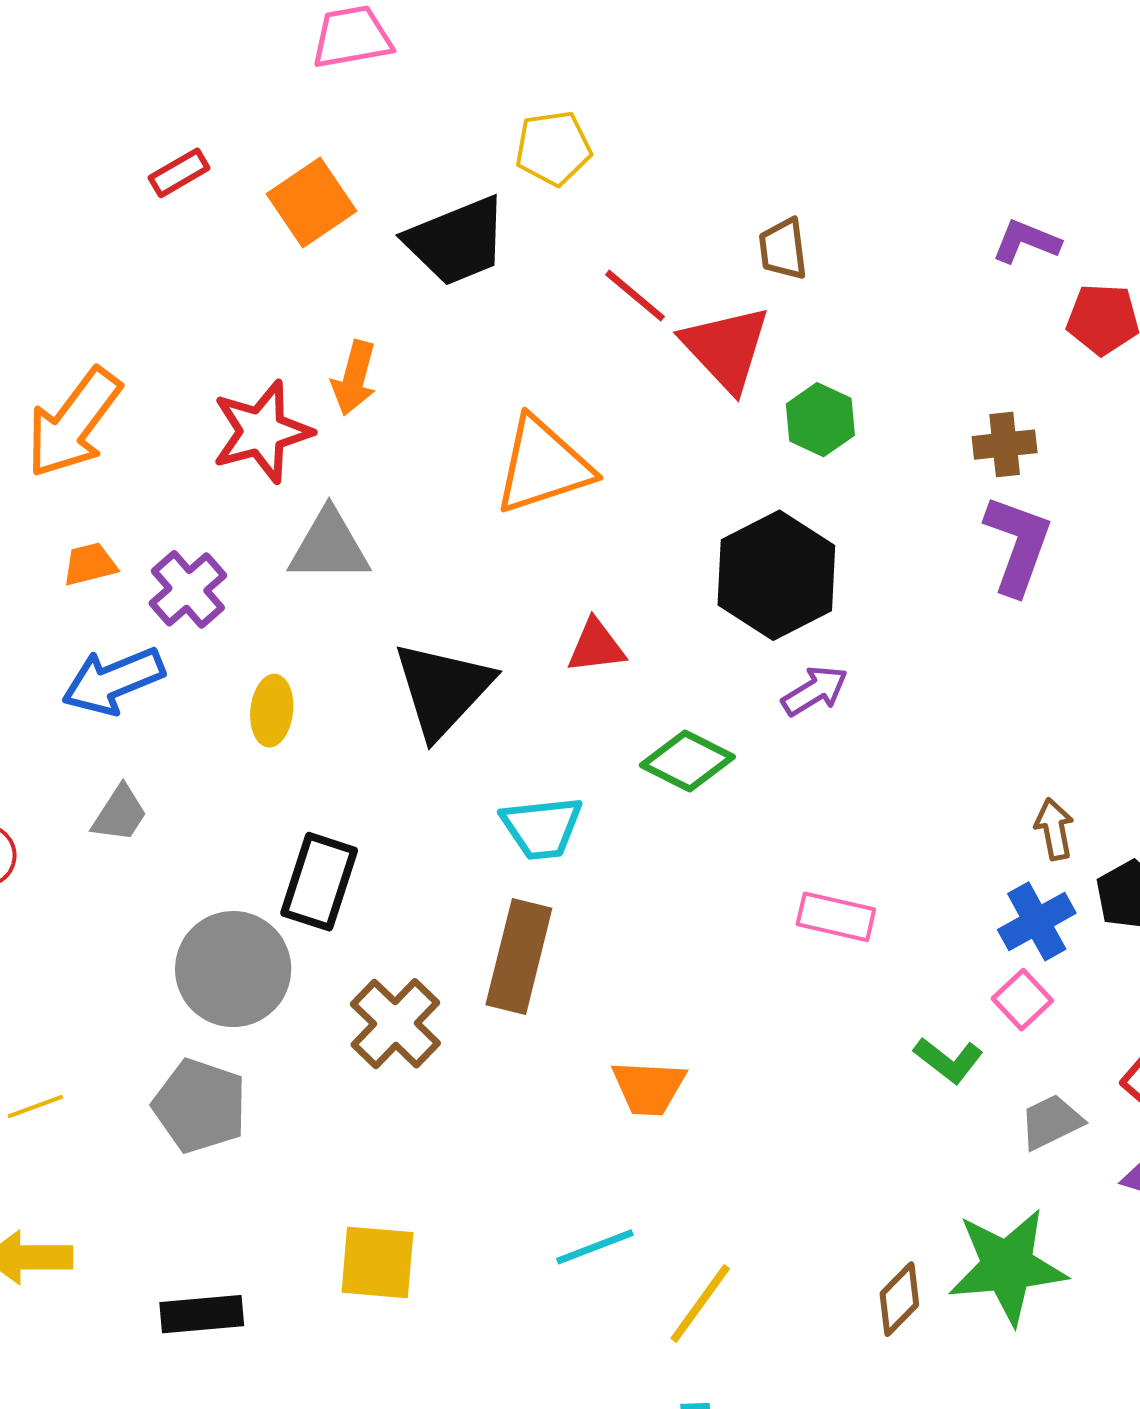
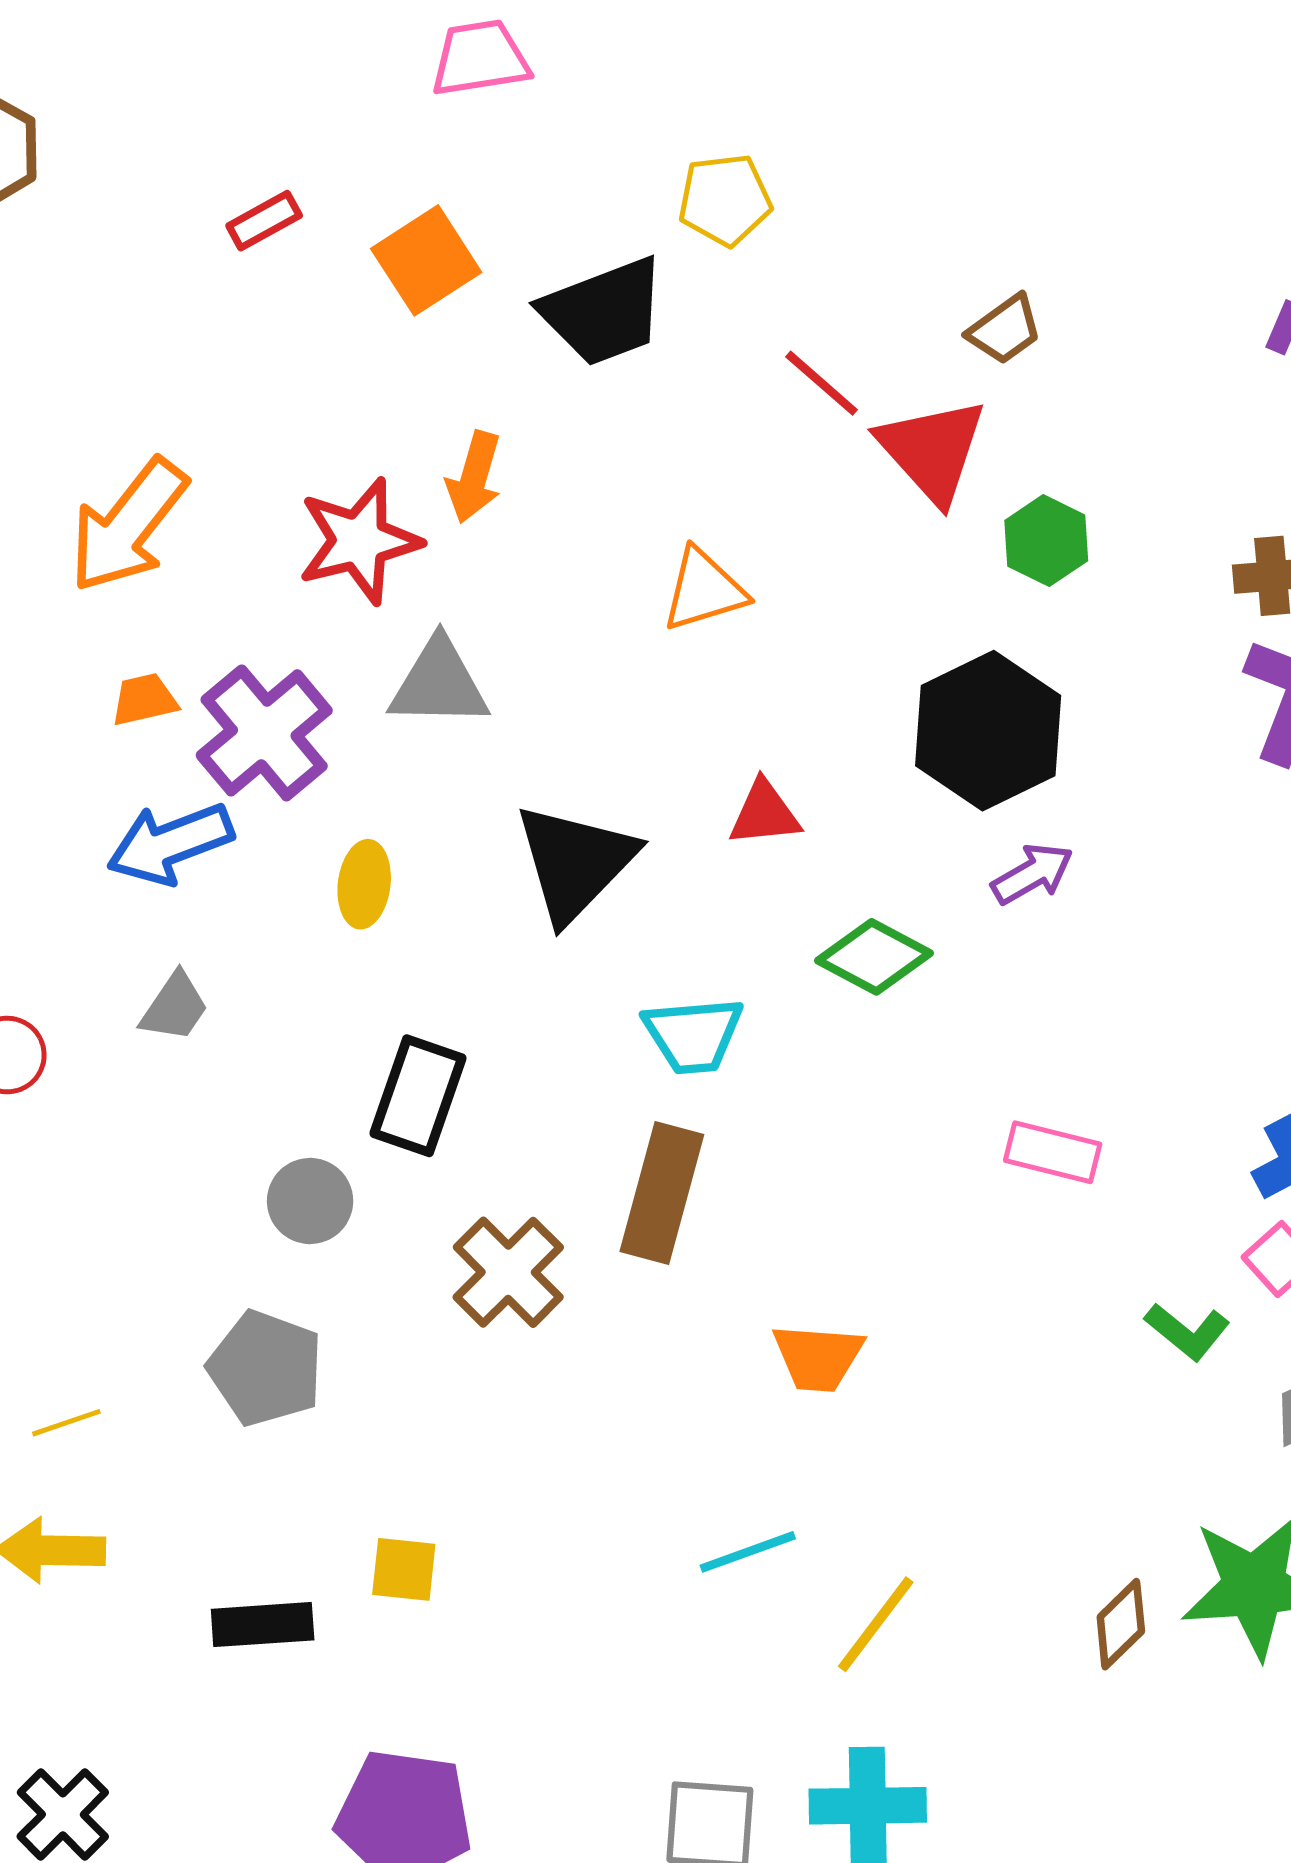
brown trapezoid: (783, 249) -> (1005, 330), turned -120
orange triangle: (543, 466) -> (704, 590), size x0.7
purple cross: (188, 589) -> (264, 733), size x1.4
gray circle: (233, 969) -> (310, 1201), size x0.6
yellow line: (35, 1107) -> (66, 1423), moved
yellow square: (377, 1262) -> (404, 1569), moved, size x0.7

